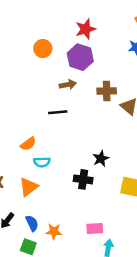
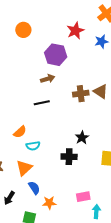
red star: (86, 29) -> (75, 31), moved
orange circle: (43, 49) -> (23, 30), moved
brown cross: (107, 91) -> (81, 94), moved
blue semicircle: (32, 223) -> (34, 188), moved

